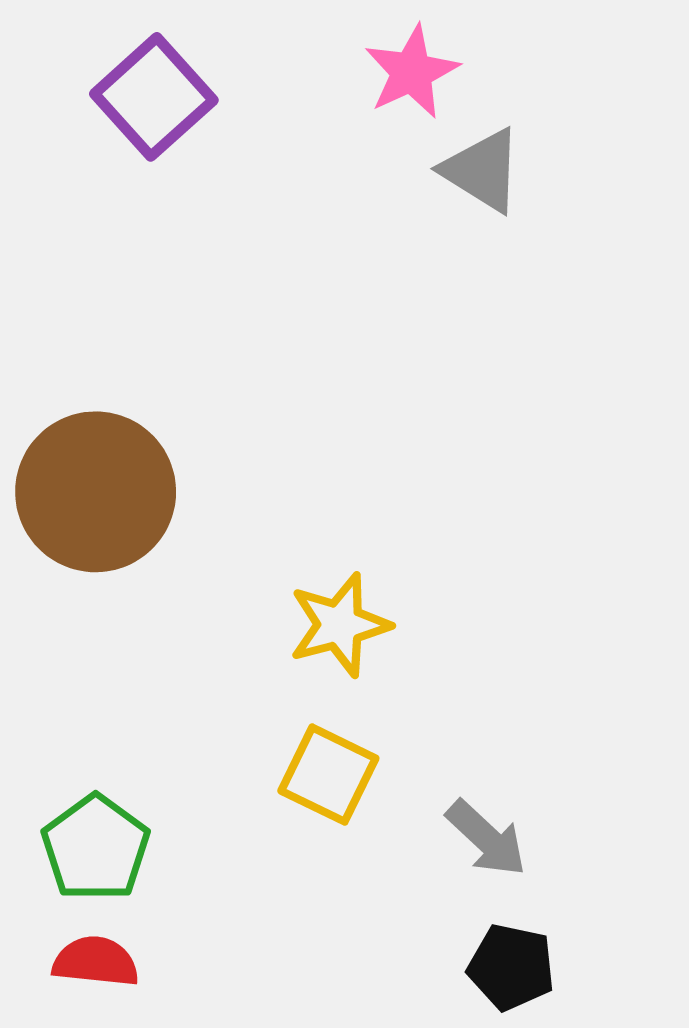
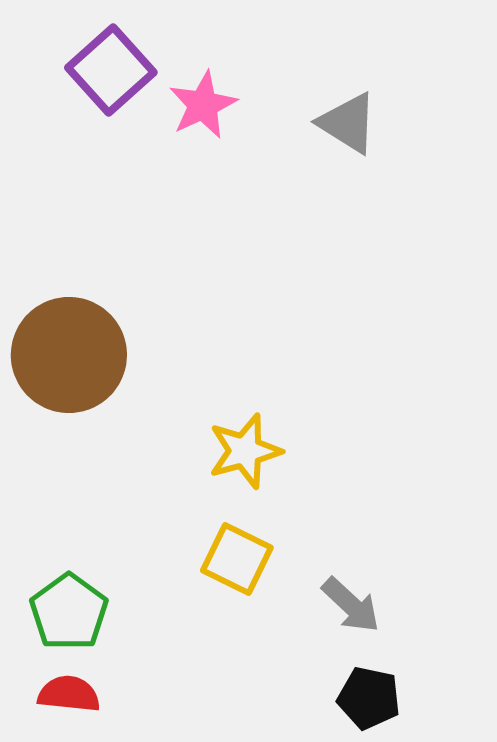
pink star: (412, 72) -> (203, 105), moved

